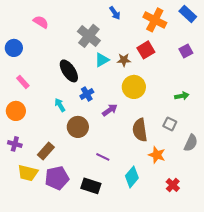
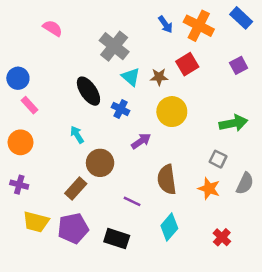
blue arrow: (115, 13) -> (165, 24), moved
blue circle: (14, 48) -> (18, 78), moved
cyan triangle: (102, 60) -> (131, 77), turned -49
blue cross: (87, 94) -> (121, 109), moved, turned -32
green arrow: (182, 96) -> (233, 123), size x1.5
brown semicircle: (140, 130) -> (167, 180), moved
brown rectangle: (46, 151) -> (76, 189), moved
orange star: (157, 155) -> (209, 189), moved

